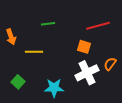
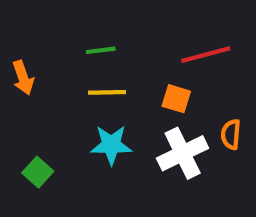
yellow line: (34, 52) -> (107, 92), moved
orange semicircle: (110, 64) -> (231, 134), turned -32
cyan star: (54, 88) -> (111, 145), moved

